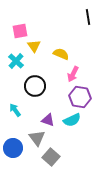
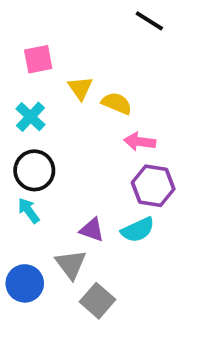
black line: (88, 17) -> (149, 21), moved, turned -49
yellow triangle: (34, 46) -> (80, 88), moved
pink arrow: (73, 74) -> (140, 142), turned 70
black circle: (35, 86) -> (34, 170), moved

